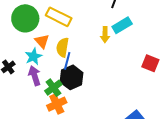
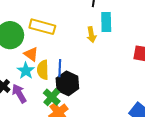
cyan rectangle: (122, 25) -> (106, 22), turned -48
yellow semicircle: (63, 47) -> (43, 70), moved
purple arrow: (35, 76) -> (19, 94), moved

